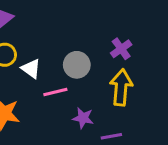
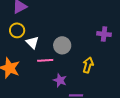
purple cross: (121, 49) -> (104, 34), moved, turned 32
yellow arrow: (121, 87) -> (88, 65), size x0.7

